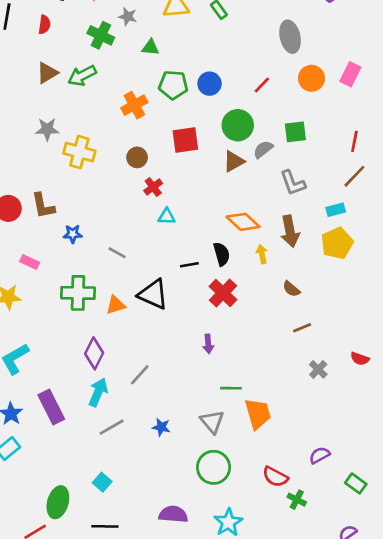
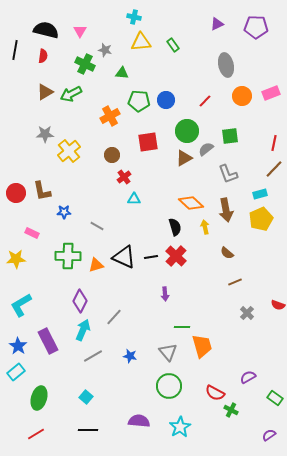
pink rectangle: (350, 74) -> (271, 93), turned 42
yellow cross: (79, 152) -> (69, 151), turned 35
black line: (189, 265) -> (151, 257), moved
green ellipse: (58, 502) -> (39, 398), moved

